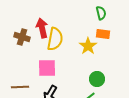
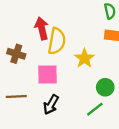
brown cross: (22, 37) -> (16, 54), moved
yellow star: (88, 46) -> (84, 58), moved

